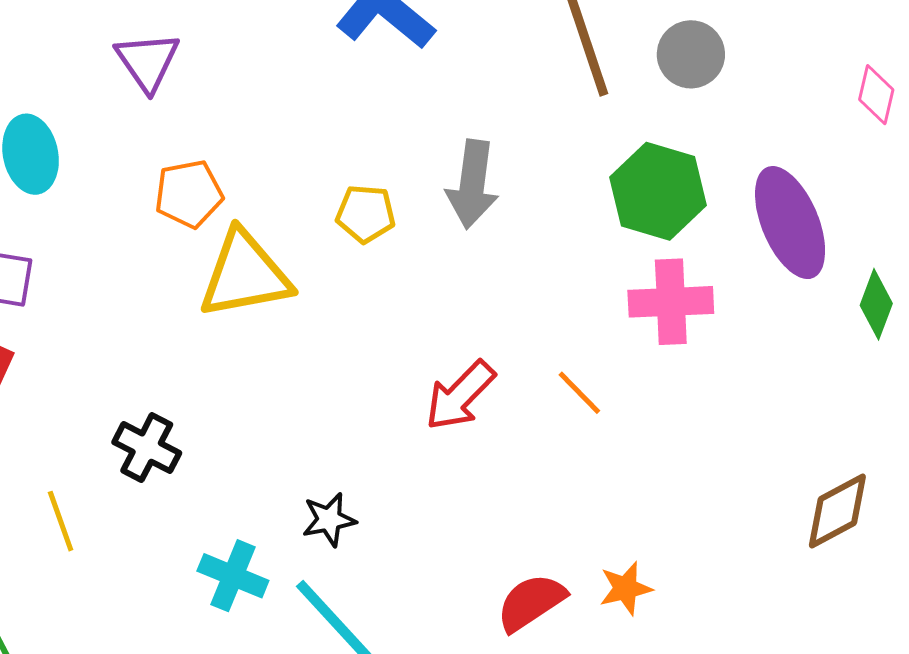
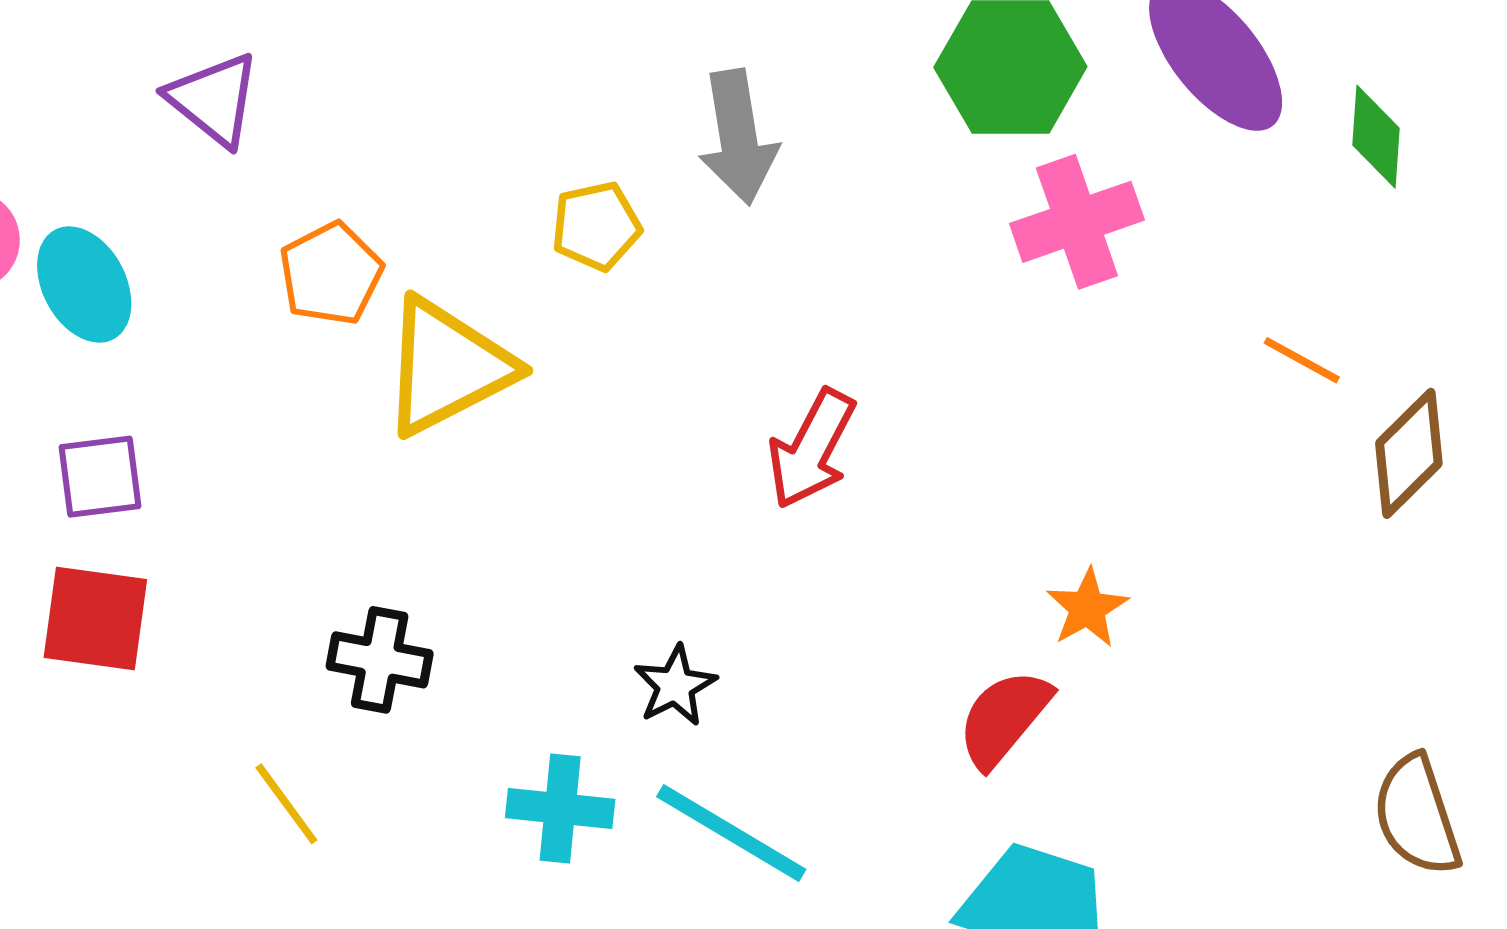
orange line: (579, 393) -> (1302, 360), moved
orange star: (626, 588) -> (1087, 608), moved

